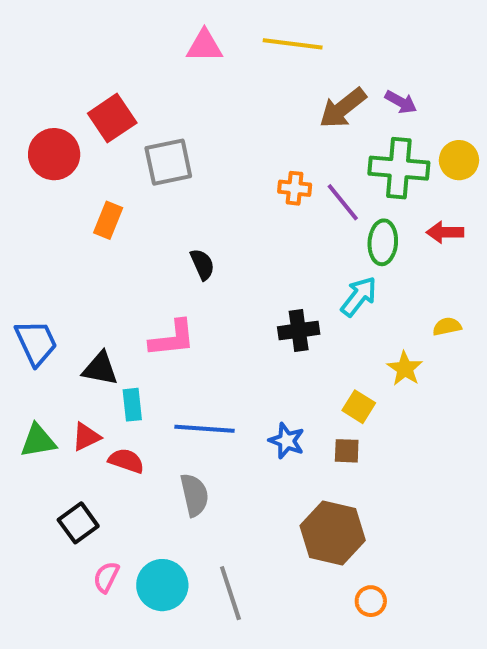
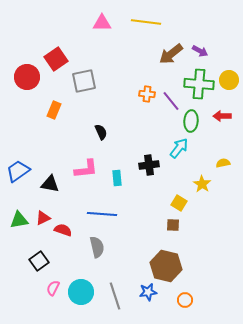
blue trapezoid: (36, 343) -> (18, 171), turned -100
cyan rectangle: (132, 405) -> (117, 178), moved
blue star: (287, 441) -> (148, 292), moved, turned -30

